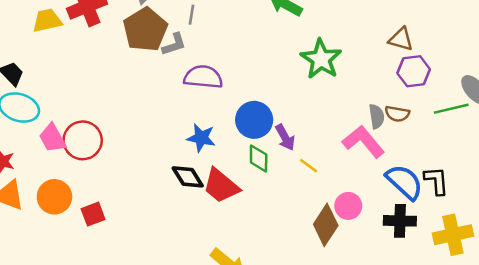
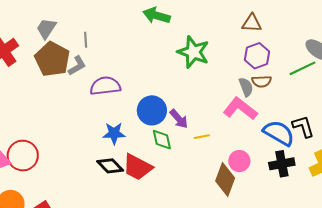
purple hexagon: (414, 71) -> (257, 56), moved
yellow line: (309, 166) -> (202, 137), turned -35

